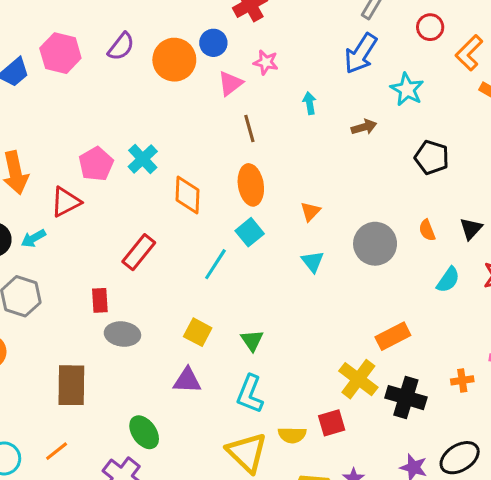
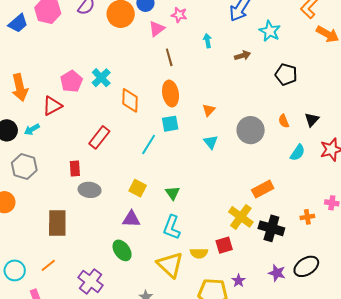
cyan square: (250, 232) -> (170, 124), turned 30
green ellipse: (144, 432) -> (122, 250), moved

